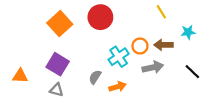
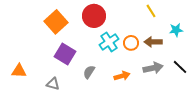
cyan cross: (119, 57) -> (109, 42), moved
purple square: (58, 64) -> (65, 54), moved
gray arrow: (153, 67) -> (153, 68), moved
orange arrow: (118, 87) -> (122, 76), moved

